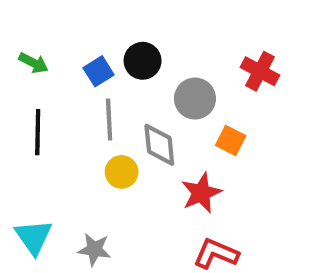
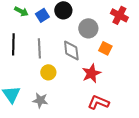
green arrow: (34, 63) -> (21, 11), moved
gray line: (109, 119) -> (39, 48), moved
yellow circle: (122, 172) -> (48, 72), moved

